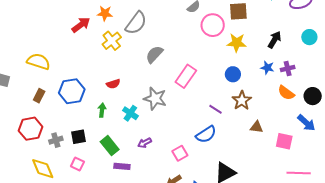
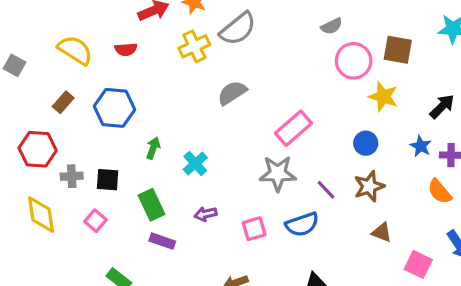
gray semicircle: (154, 54) -> (232, 93), moved
red semicircle: (113, 84) -> (126, 49), moved
gray star: (155, 99) -> (278, 173), moved, turned -30
pink square: (180, 153) -> (254, 229), moved

